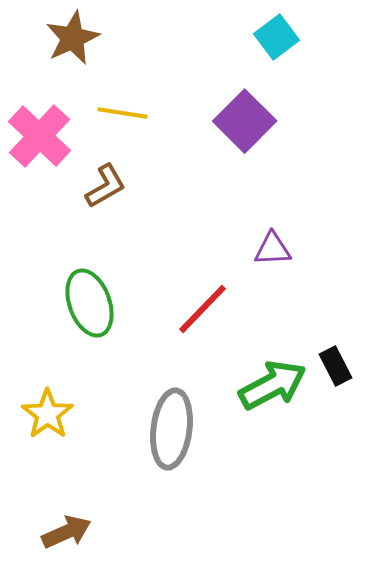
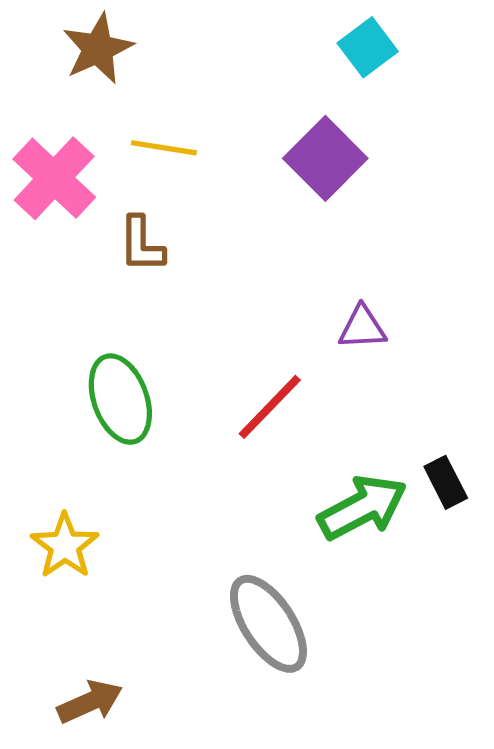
brown L-shape: (106, 186) -> (141, 244), turned 120
gray ellipse: (172, 429) -> (268, 624), moved, turned -40

